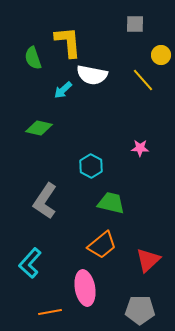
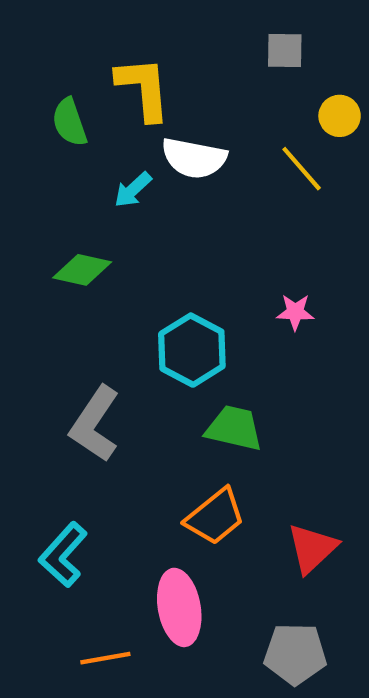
cyan hexagon: (91, 166) -> (192, 350), size x1.4

